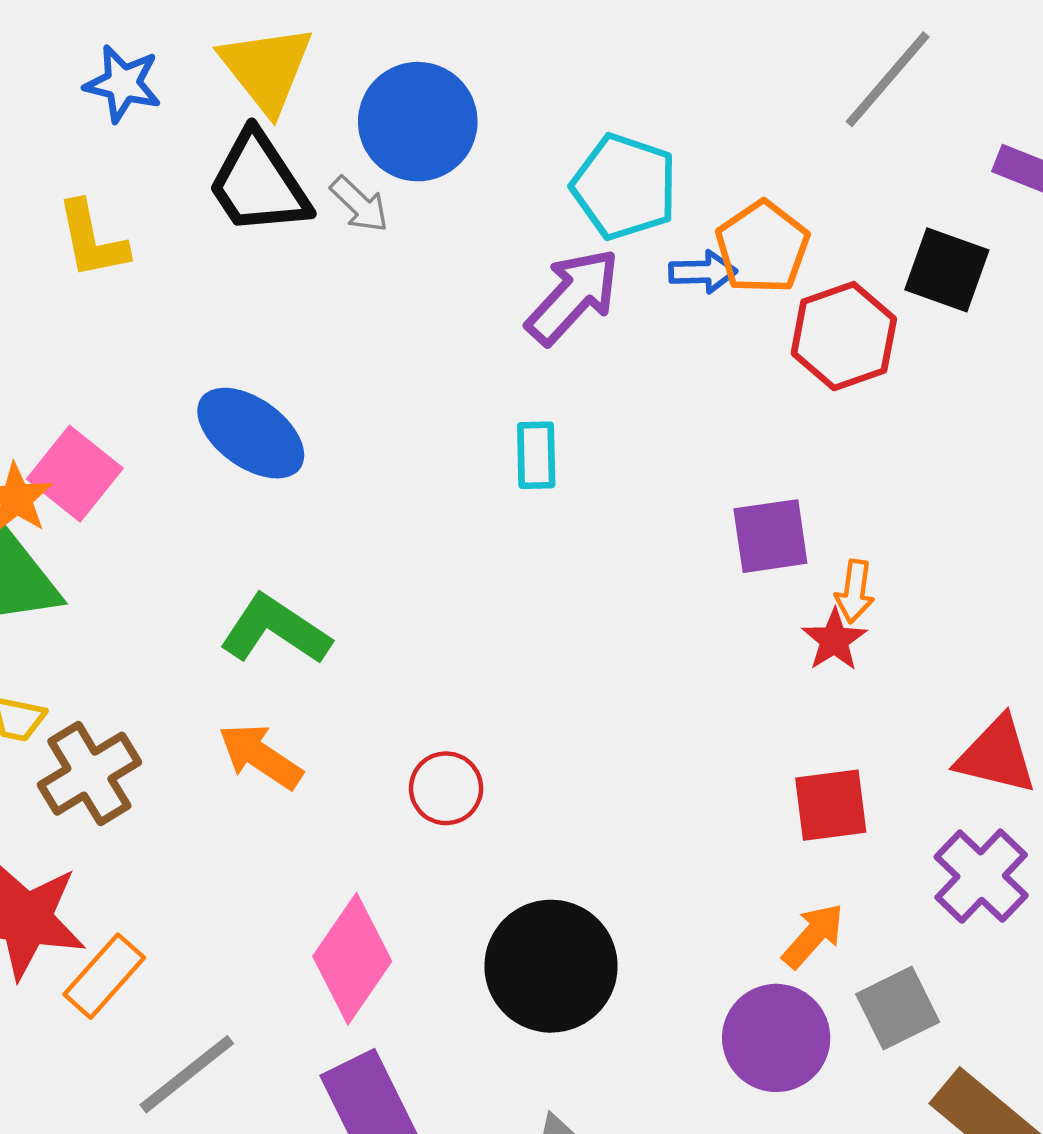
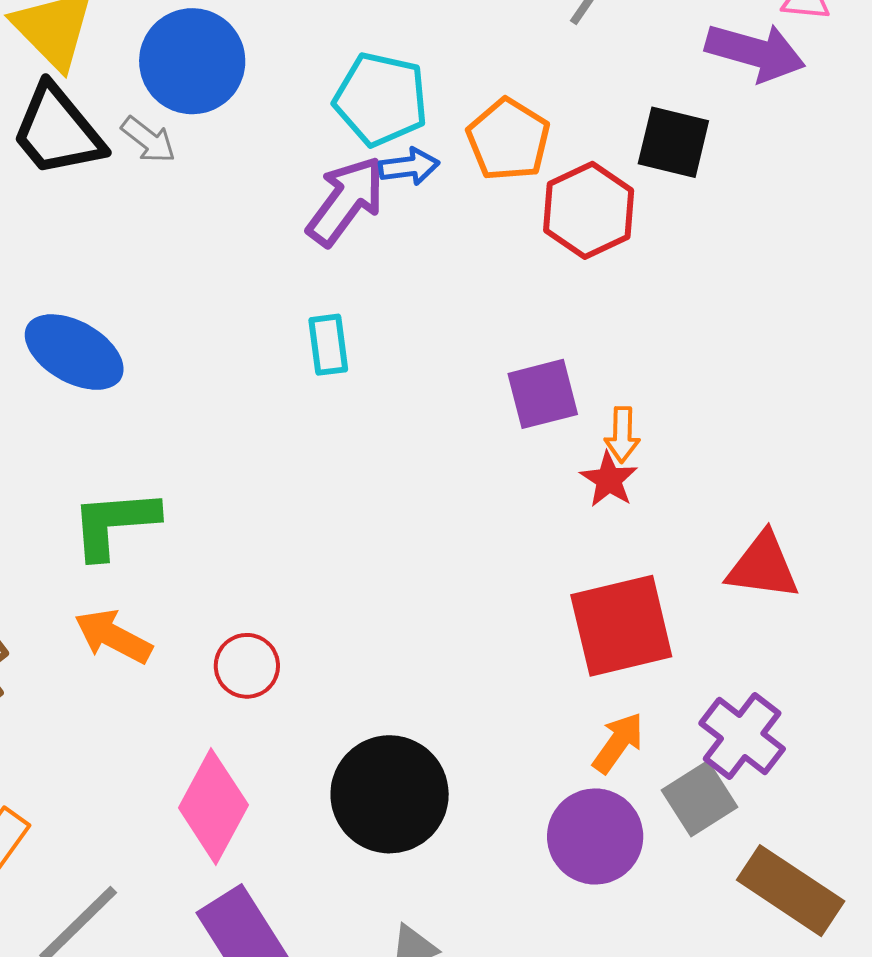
blue arrow: (703, 272) -> (409, 167), moved
green L-shape: (275, 630) -> (114, 523), turned -32
red circle: (446, 788) -> (247, 666), moved
red square: (831, 805) -> (621, 626), size x1.5
purple cross: (981, 876) -> (742, 736), moved

